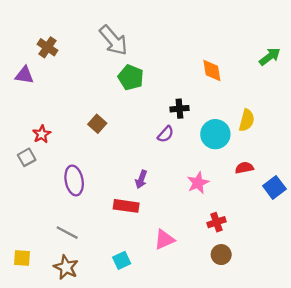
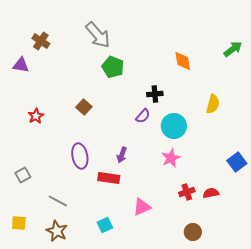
cyan circle: (215, 134) -> (174, 126), moved
gray square: (27, 157) -> (23, 175), moved
red semicircle: (244, 168) -> (211, 193), moved
purple ellipse: (74, 180) -> (80, 156), moved
brown circle: (221, 255) -> (193, 232), moved

